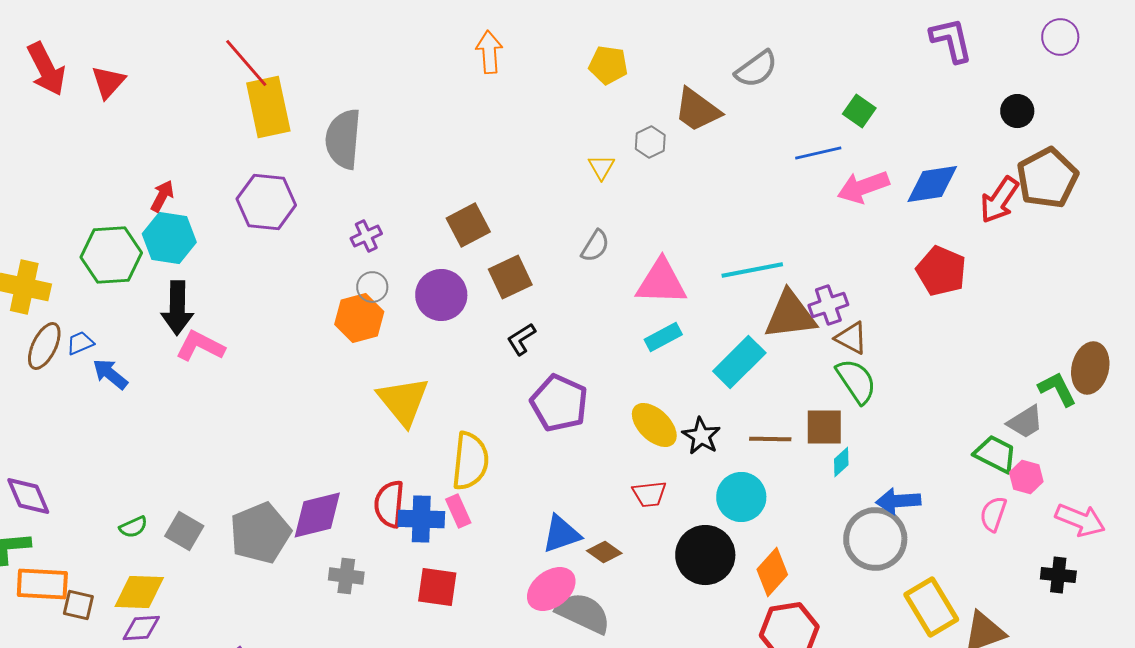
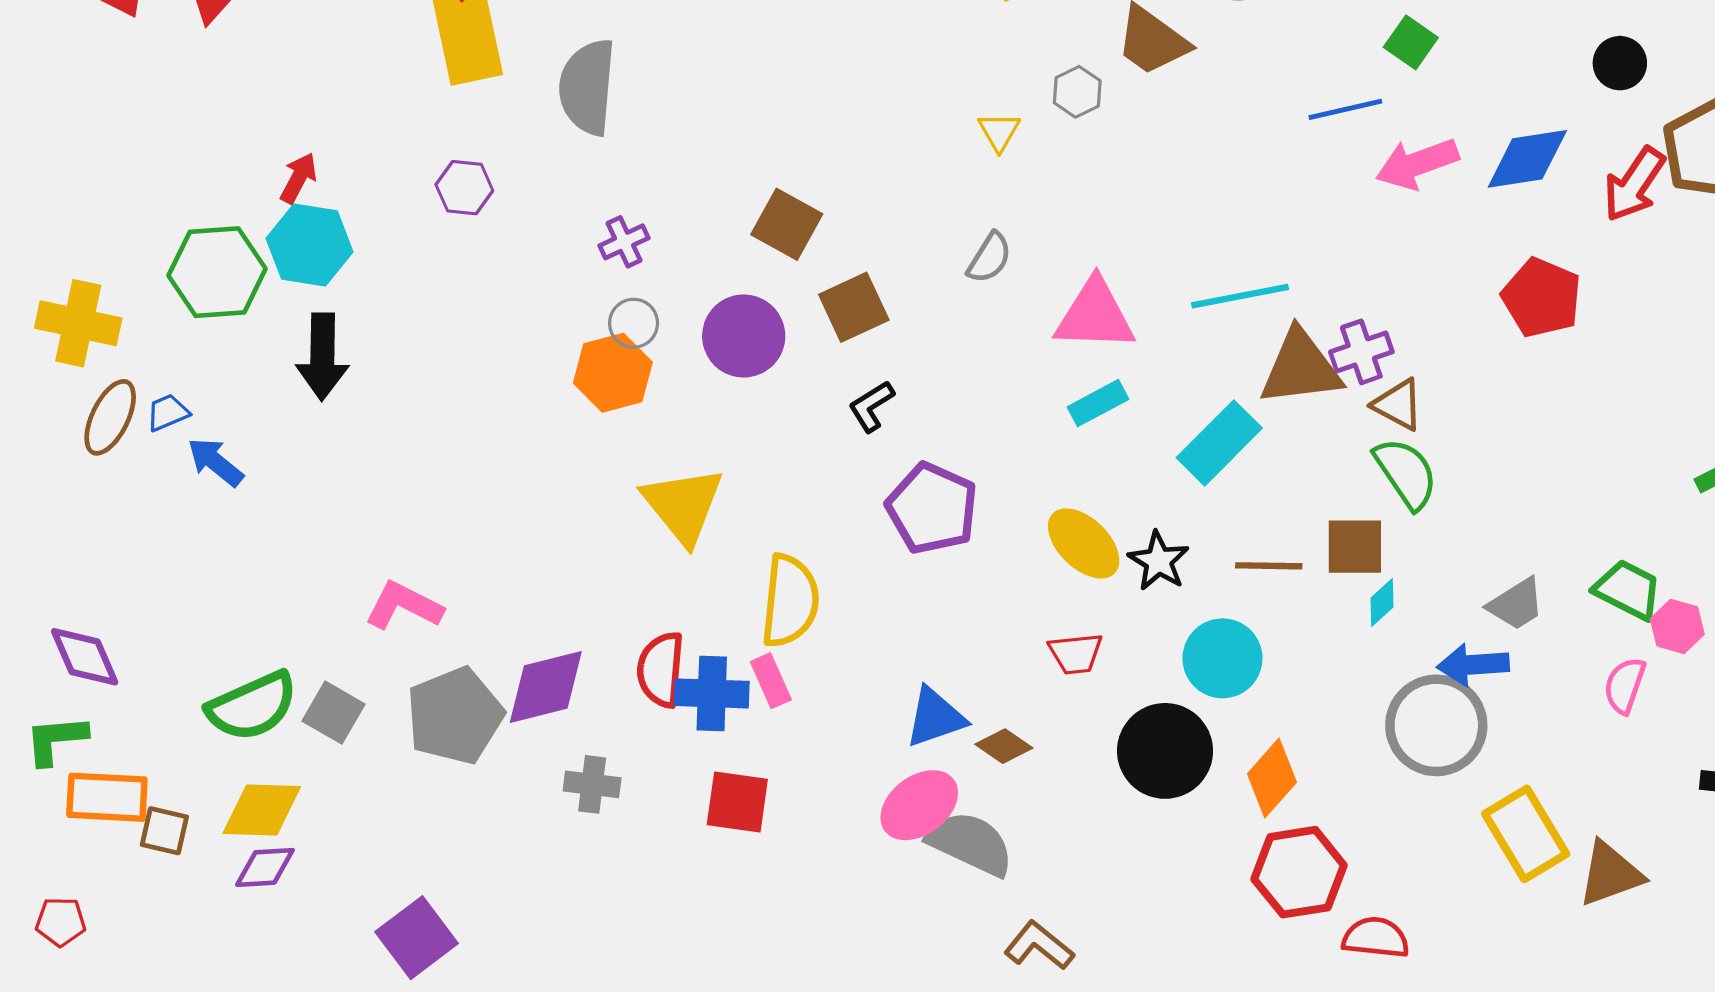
black circle: (1017, 111) -> (1620, 63), moved
purple hexagon: (266, 202) -> (464, 188), size x0.6
brown square: (468, 225) -> (787, 224), turned -33
pink L-shape: (200, 346) -> (404, 606), moved
gray trapezoid: (1025, 422) -> (1516, 604), moved
green semicircle: (133, 527) -> (252, 706), size x2.0

